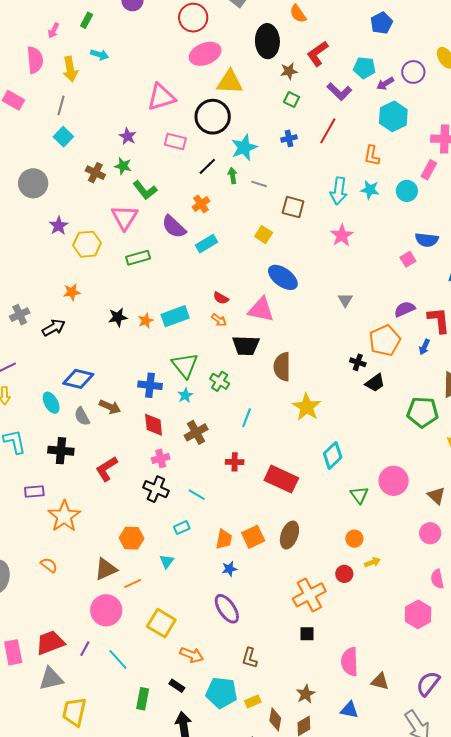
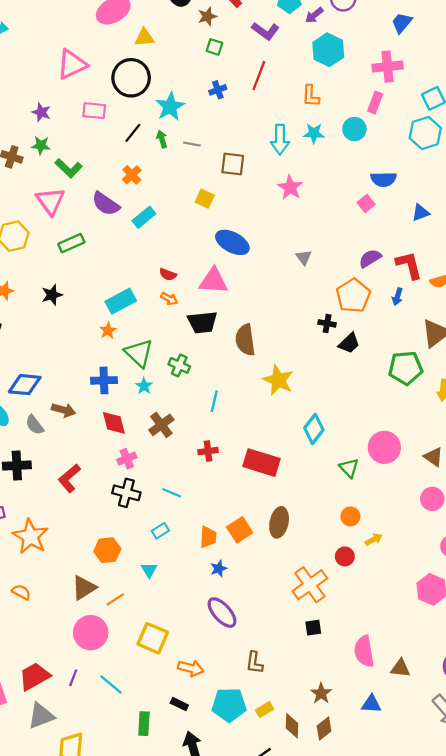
yellow triangle: (230, 82) -> (144, 37), size x0.7
black star: (118, 317) -> (52, 295), moved
orange star: (146, 321) -> (108, 331), moved

